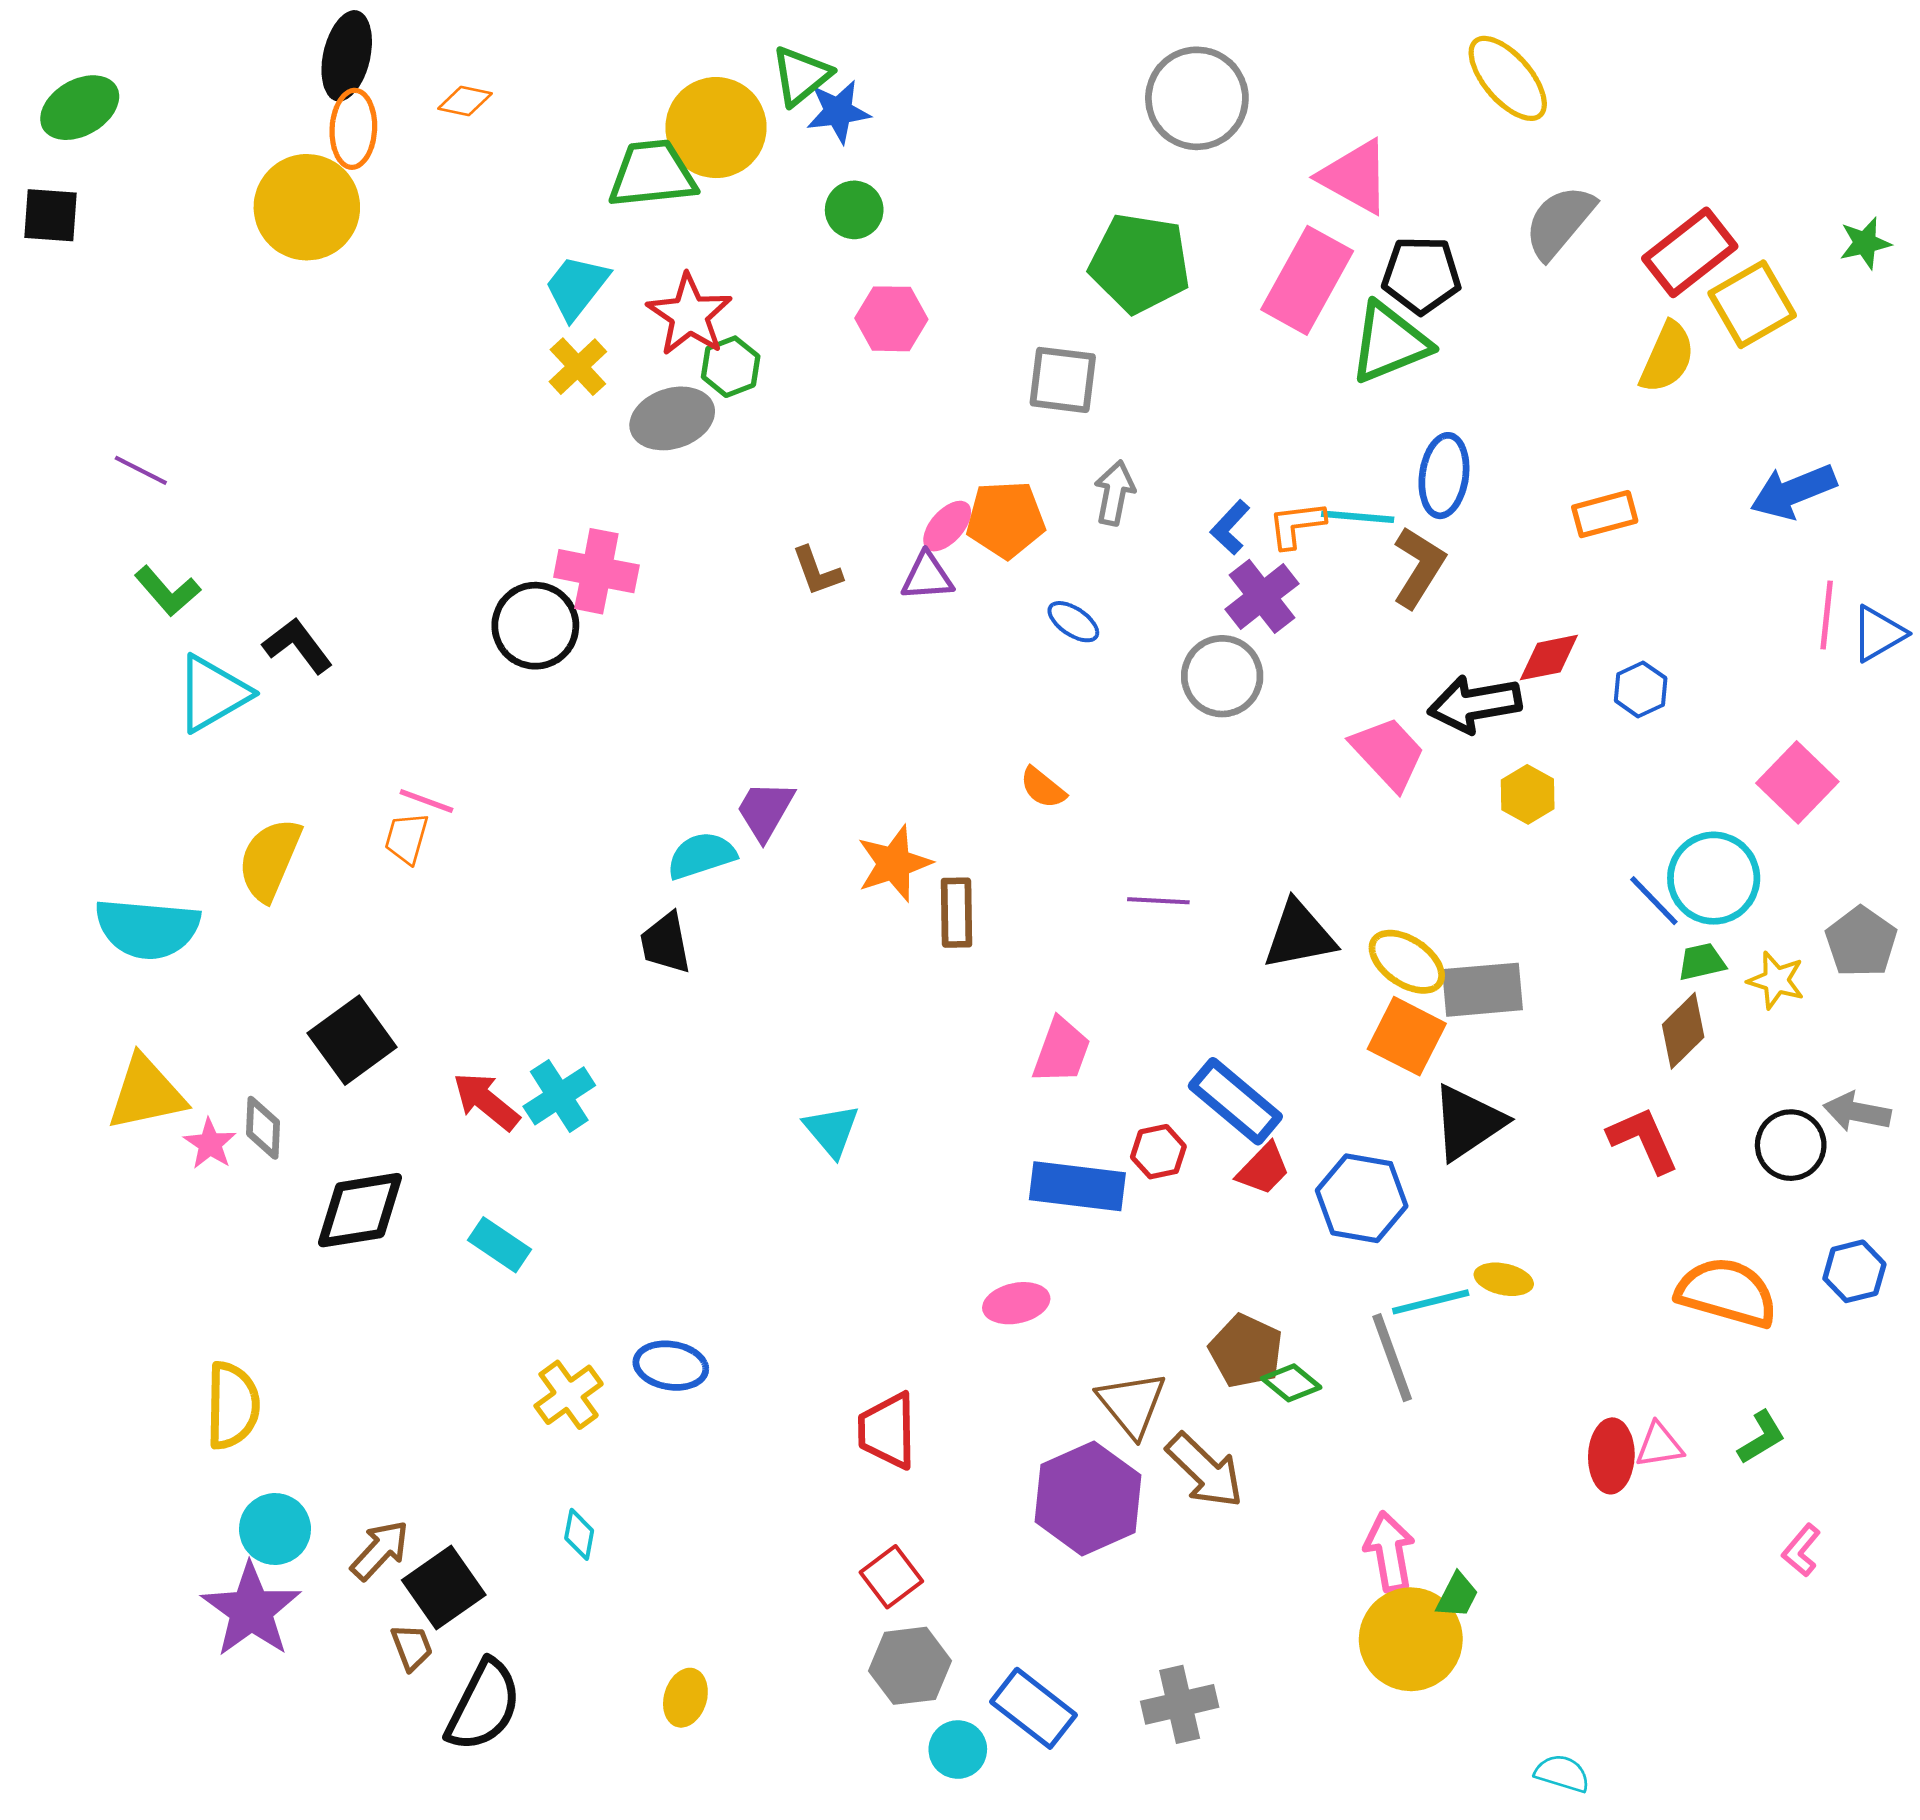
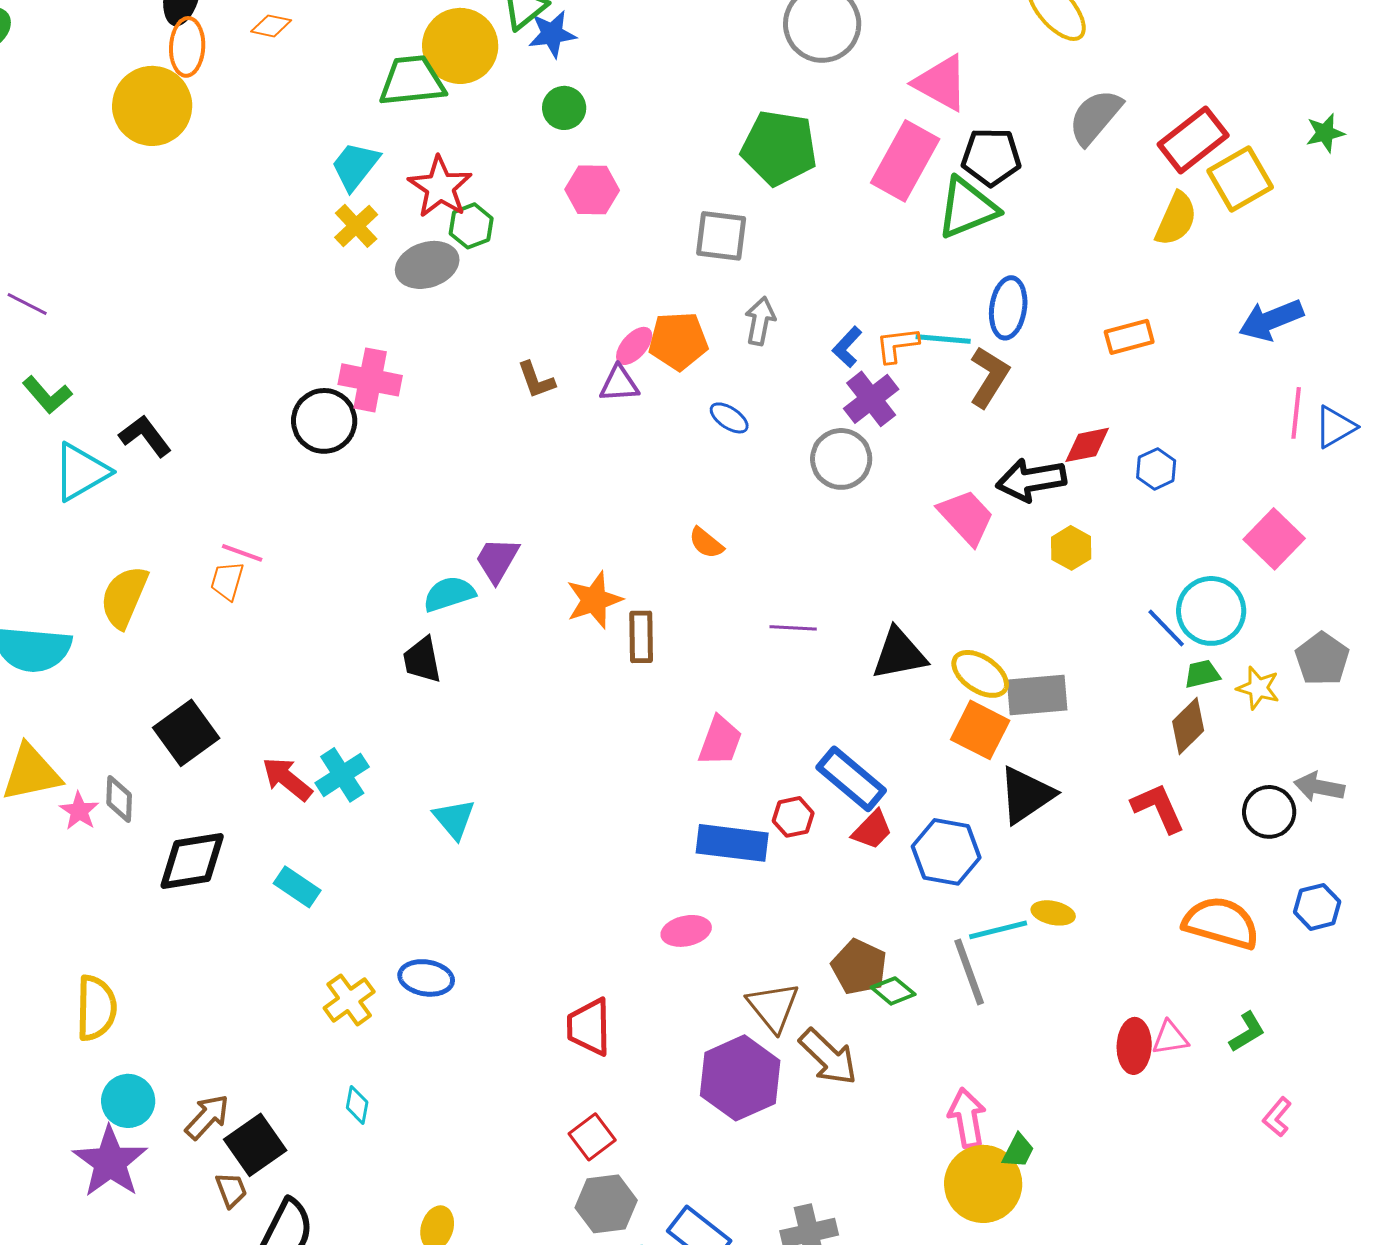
cyan triangle: (832, 1130) -> (454, 819), moved

